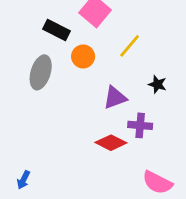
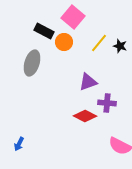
orange circle: (83, 56) -> (64, 42), moved
black star: (157, 84) -> (120, 46), moved

